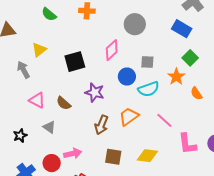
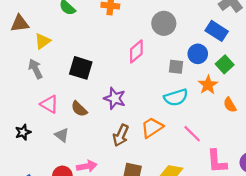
yellow triangle: (39, 50) -> (43, 41), moved
black square: (75, 62) -> (81, 68), moved, turned 30
blue circle: (127, 77) -> (198, 54), moved
black star: (20, 136) -> (23, 132), moved

